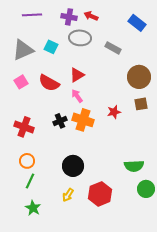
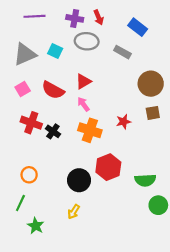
red arrow: (91, 16) -> (99, 17), turned -136
blue rectangle: (137, 23) -> (138, 27), moved
black cross: (60, 121) -> (53, 131), moved, turned -32
red cross: (24, 127) -> (31, 123), moved
green line: (30, 181) -> (20, 203), moved
red hexagon: (100, 194) -> (108, 167), moved

